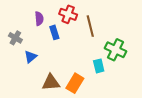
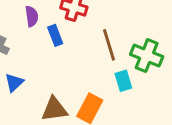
brown line: (90, 26) -> (109, 45), moved
blue triangle: (31, 57) -> (14, 83), moved

